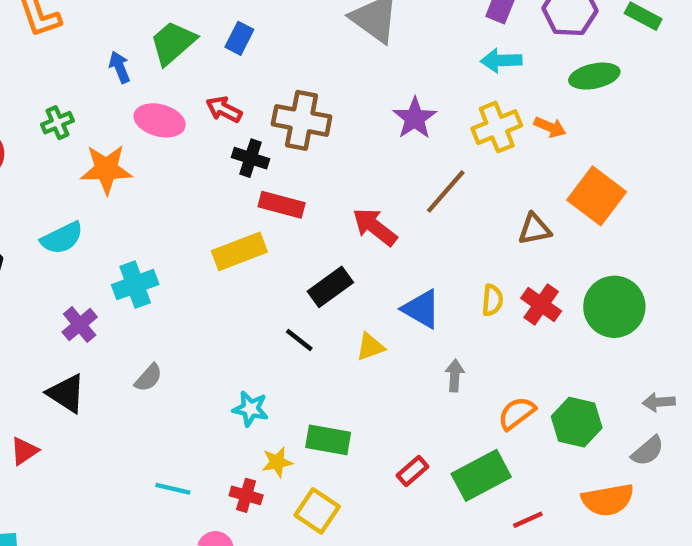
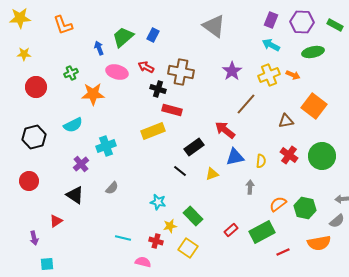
cyan arrow: (501, 61) -> (271, 45), turned 30
red arrow: (375, 227) -> (225, 130), moved
yellow semicircle: (492, 300) -> (261, 161), moved
blue triangle: (421, 309) -> (235, 157), turned -42
green rectangle: (328, 440) -> (193, 216), turned 36

